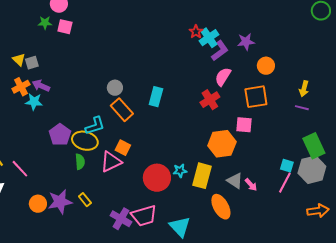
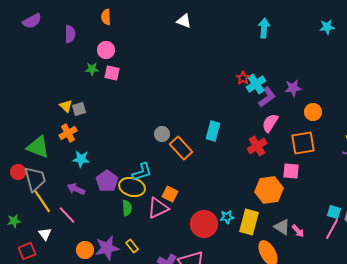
purple arrow: (41, 86) -> (76, 189), moved
cyan rectangle: (156, 97) -> (213, 131), moved
cyan star: (34, 102) -> (81, 159), moved
orange rectangle: (122, 110) -> (181, 148), moved

